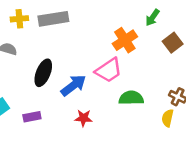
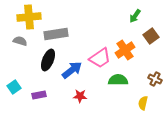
yellow cross: (19, 19) -> (29, 17), size x1.6
gray rectangle: (53, 19) -> (56, 34), moved
orange cross: (125, 40) -> (125, 50), moved
yellow semicircle: (168, 118) -> (143, 103), moved

